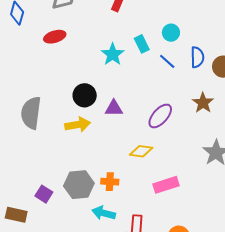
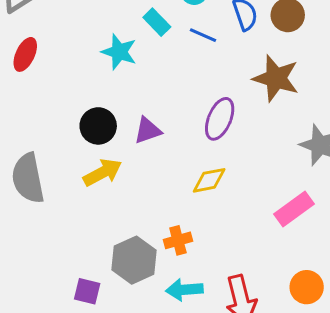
red ellipse: (55, 37) -> (25, 54), turned -30
brown star: (203, 103) -> (276, 78), size x1.4
pink rectangle: (166, 185) -> (294, 209), moved

